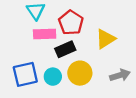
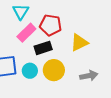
red pentagon: (71, 23) -> (51, 25), turned -30
pink rectangle: (45, 34) -> (26, 33), turned -48

